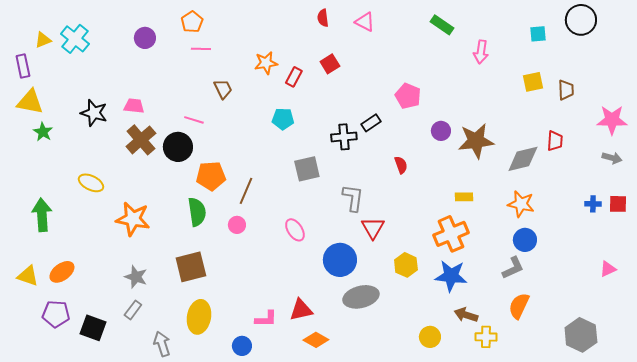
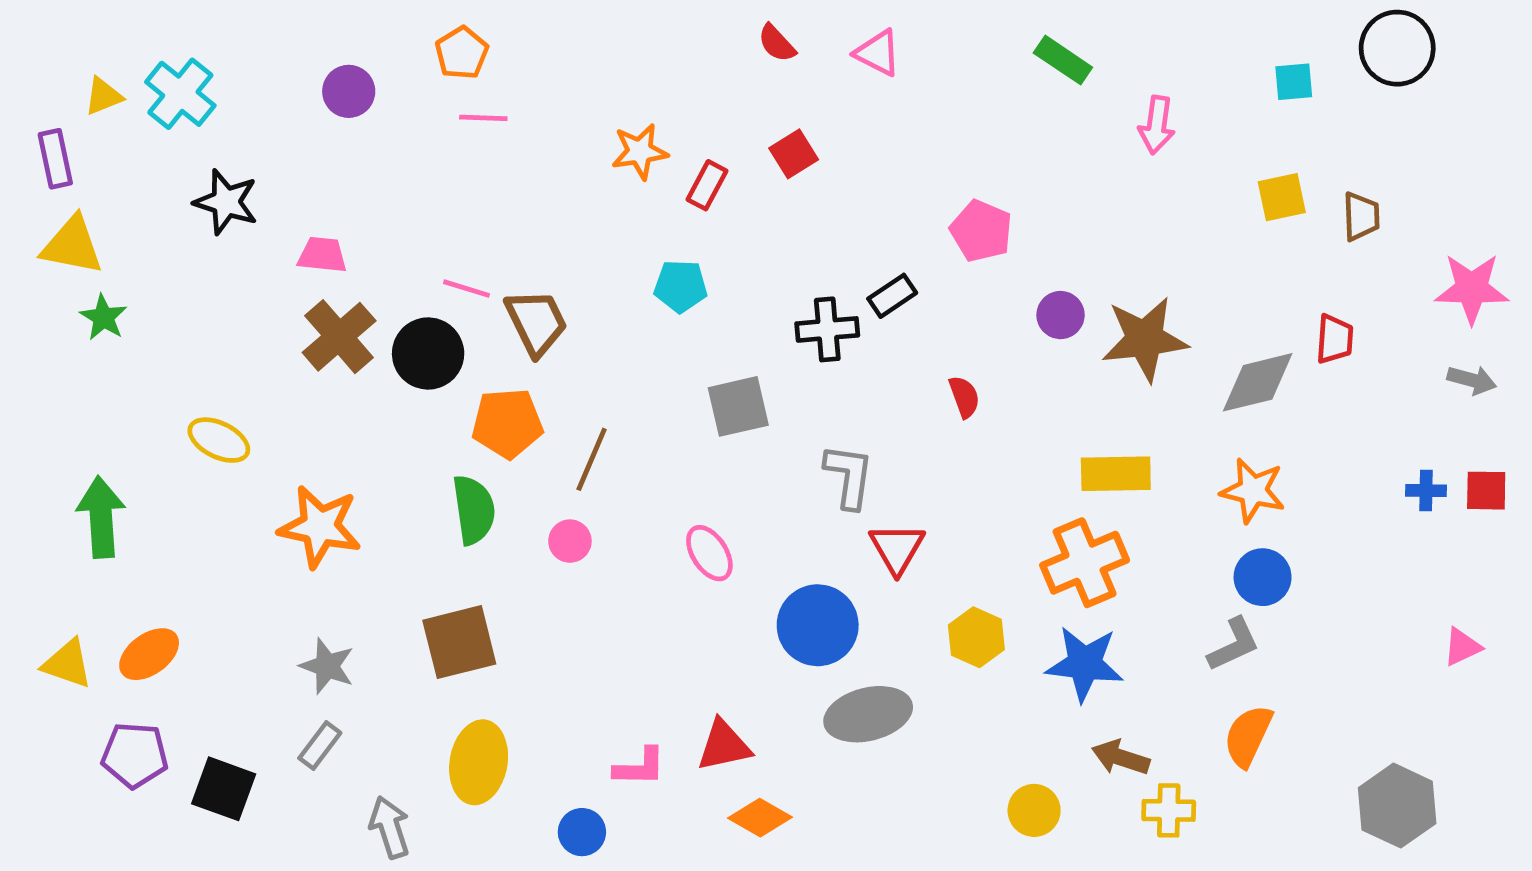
red semicircle: (323, 18) -> (777, 43), turned -36
brown trapezoid: (223, 89) -> (536, 322), moved, size x1.4
black star: (94, 113) -> (226, 202), moved
yellow rectangle: (464, 197) -> (1116, 474), size x1.6

